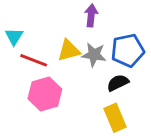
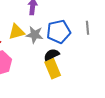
yellow rectangle: (115, 118) -> (53, 69), moved

